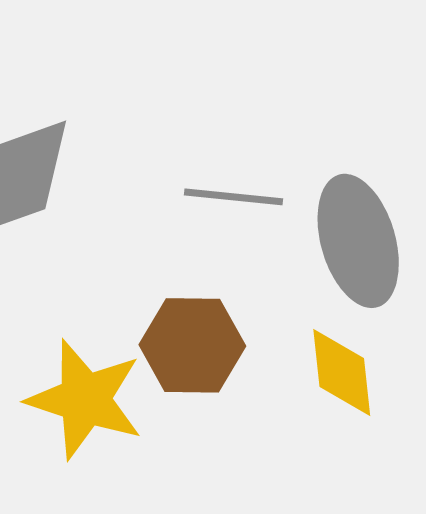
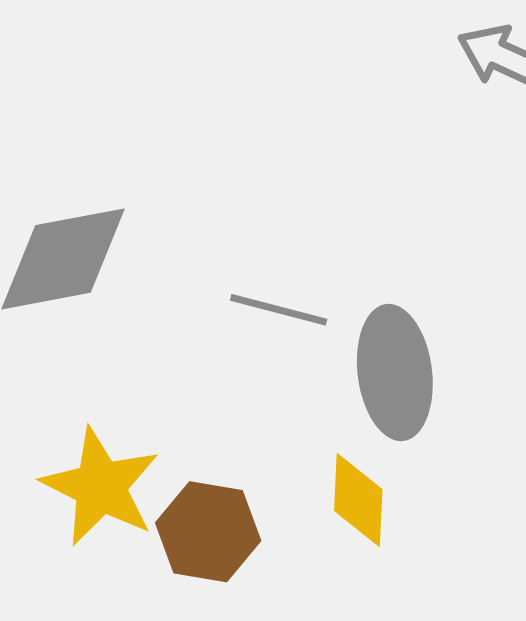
brown hexagon: (192, 345) -> (208, 532), moved

